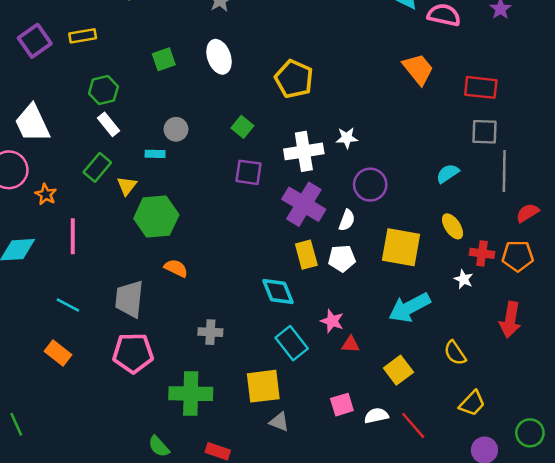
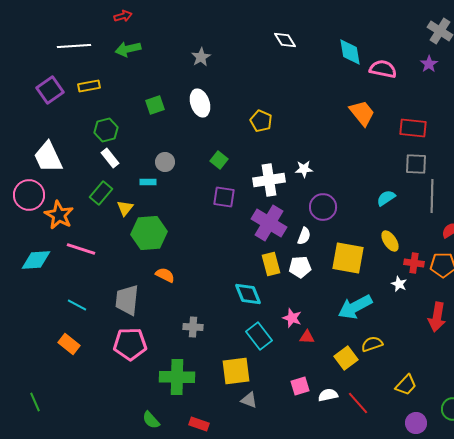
yellow pentagon: (294, 79) -> (261, 121), size x0.7
orange star: (46, 194) -> (59, 215), size x1.6
pink line: (73, 236) -> (81, 249), turned -72
yellow semicircle: (455, 353) -> (372, 344), moved, turned 105

